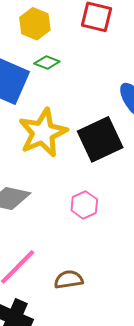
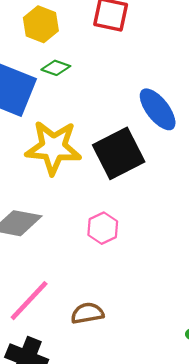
yellow star: (43, 133) -> (53, 147), turned 30

